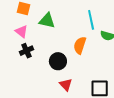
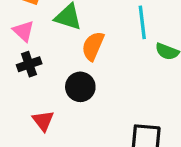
orange semicircle: (80, 45) -> (93, 46), moved
red triangle: (66, 85) -> (43, 121), moved

